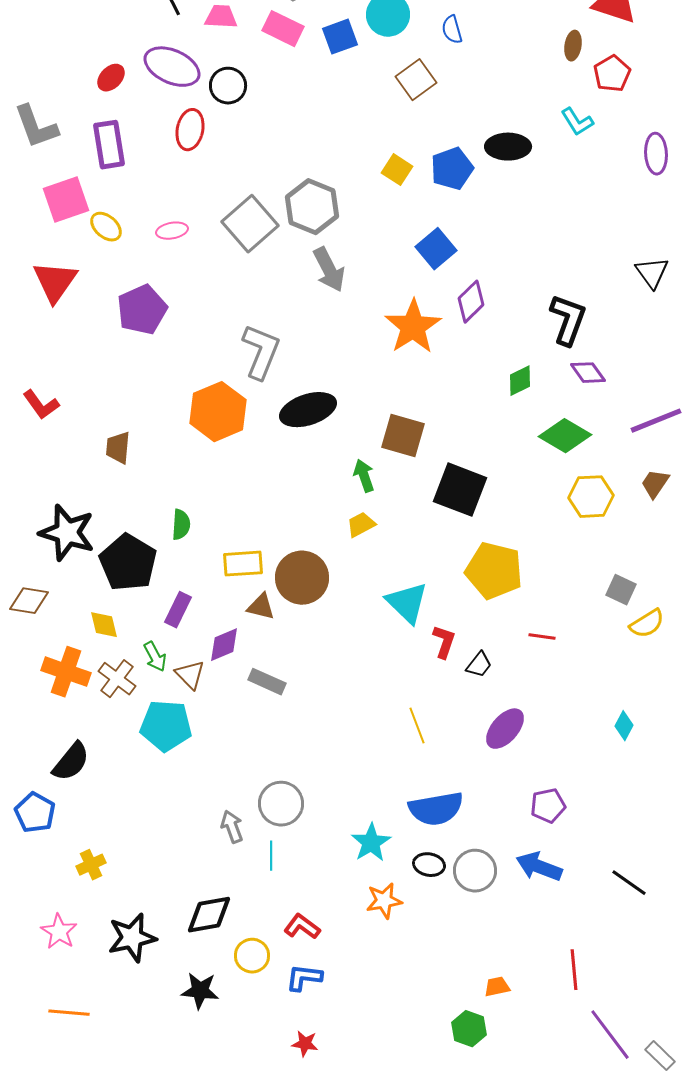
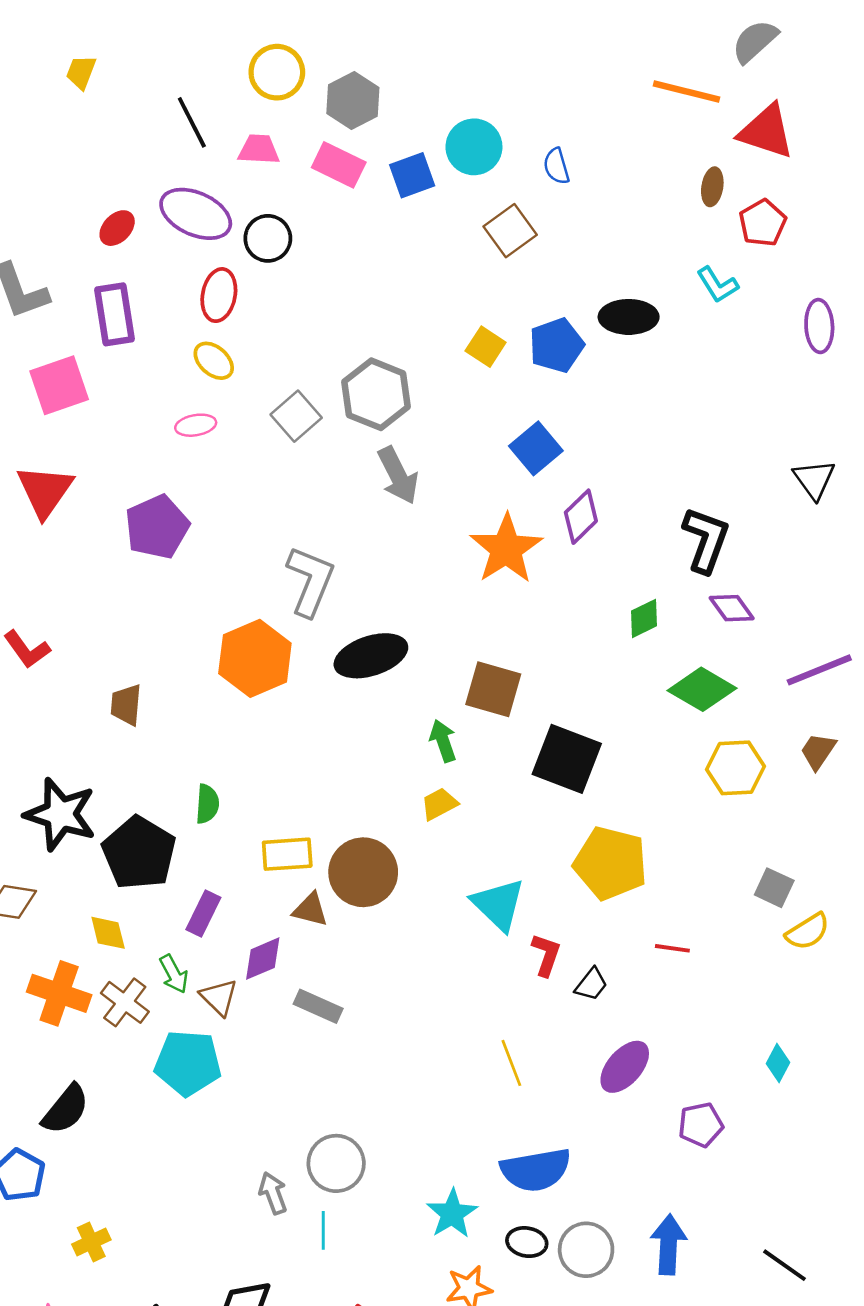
gray square: (250, 224) -> (296, 416), size x0.7
yellow ellipse: (106, 227) -> (214, 361), moved
purple pentagon: (548, 806) -> (701, 1125), moved
blue arrow: (539, 867) -> (669, 1245), turned 72

